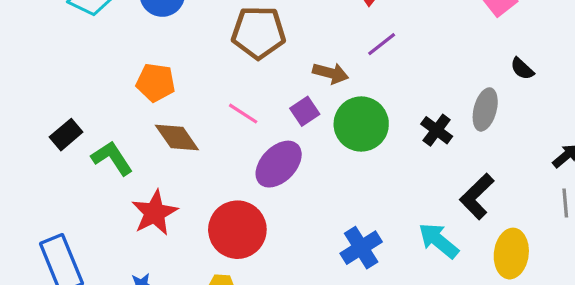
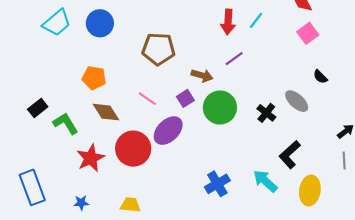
gray ellipse: (485, 109) -> (297, 101), turned -65
red circle: (237, 230) -> (133, 149), moved

